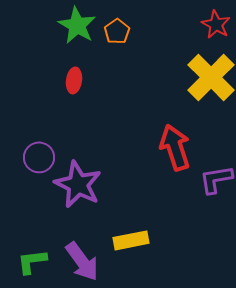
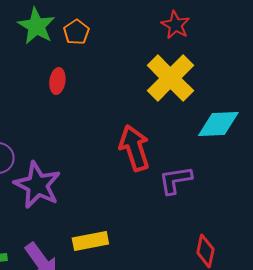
red ellipse: (74, 80) -> (57, 81), moved

